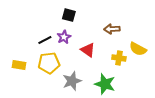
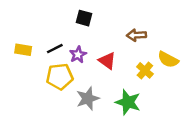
purple star: (64, 37) -> (78, 55), moved
yellow cross: (119, 58) -> (145, 70), turned 32
yellow rectangle: (19, 65) -> (23, 50), moved

